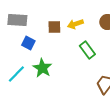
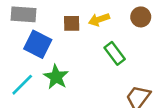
blue square: (28, 43) -> (38, 44), size x1.5

